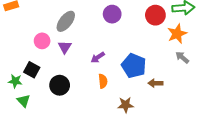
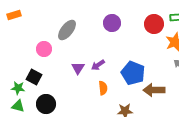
purple triangle: (65, 47) -> (78, 68), moved
brown arrow: (155, 83) -> (154, 90), size x1.5
black circle: (60, 85) -> (46, 104), moved
green triangle: (24, 101) -> (18, 106), moved, turned -32

